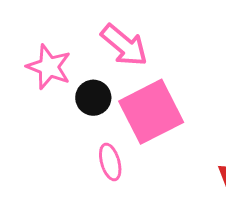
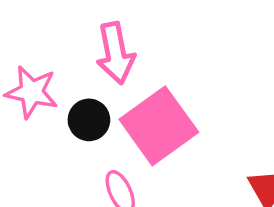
pink arrow: (124, 45) -> (116, 53), turned 48

